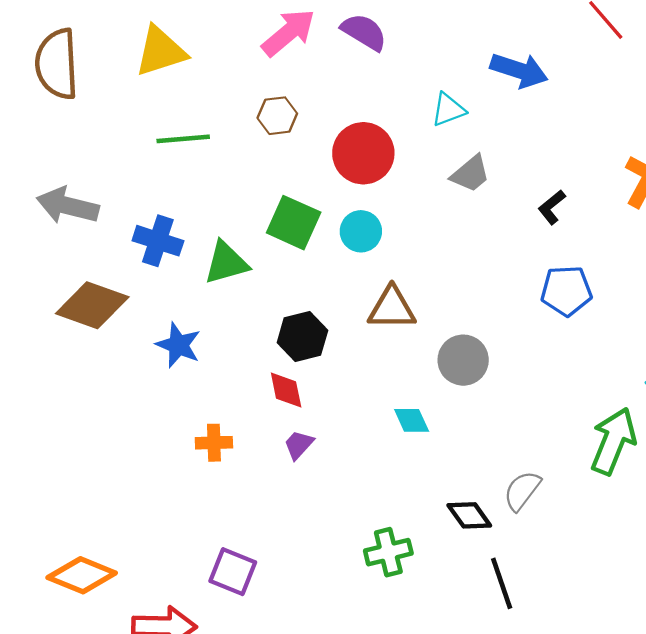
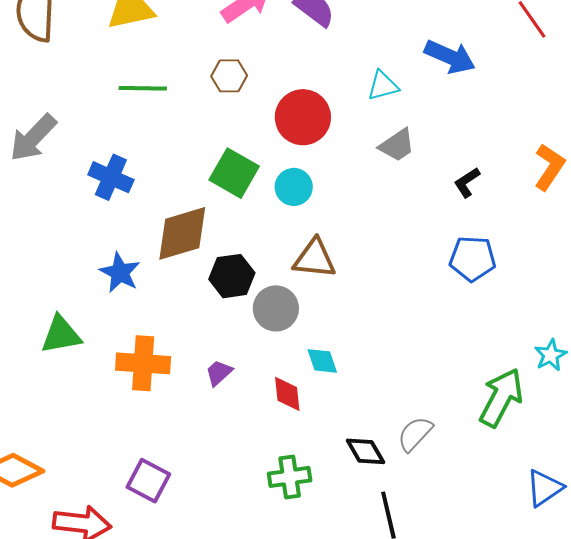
gray arrow: (68, 206) -> (33, 138), turned -66
green triangle: (226, 263) -> (61, 335), moved
brown diamond: (92, 305) -> (182, 233), moved, turned -42
gray circle: (463, 360) -> (276, 308), moved
red diamond: (286, 390) -> (287, 394), moved
orange cross: (214, 443) -> (143, 363), size x1.6

